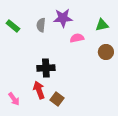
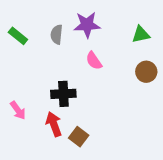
pink semicircle: (77, 38) -> (94, 61), moved, turned -112
pink arrow: (14, 99) -> (18, 110), moved

